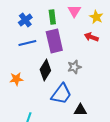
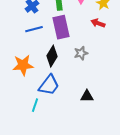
orange star: (16, 79) -> (23, 65), size x1.5
blue trapezoid: (61, 94) -> (49, 85), moved

